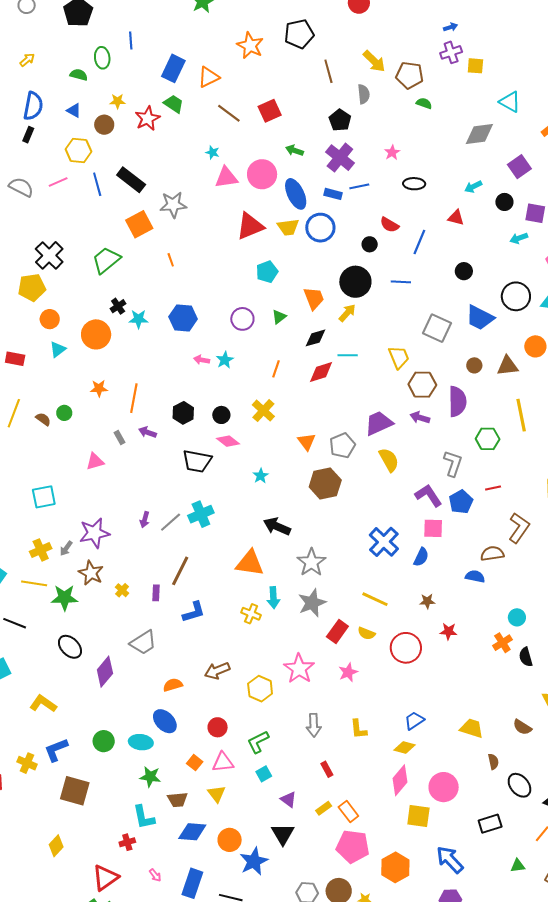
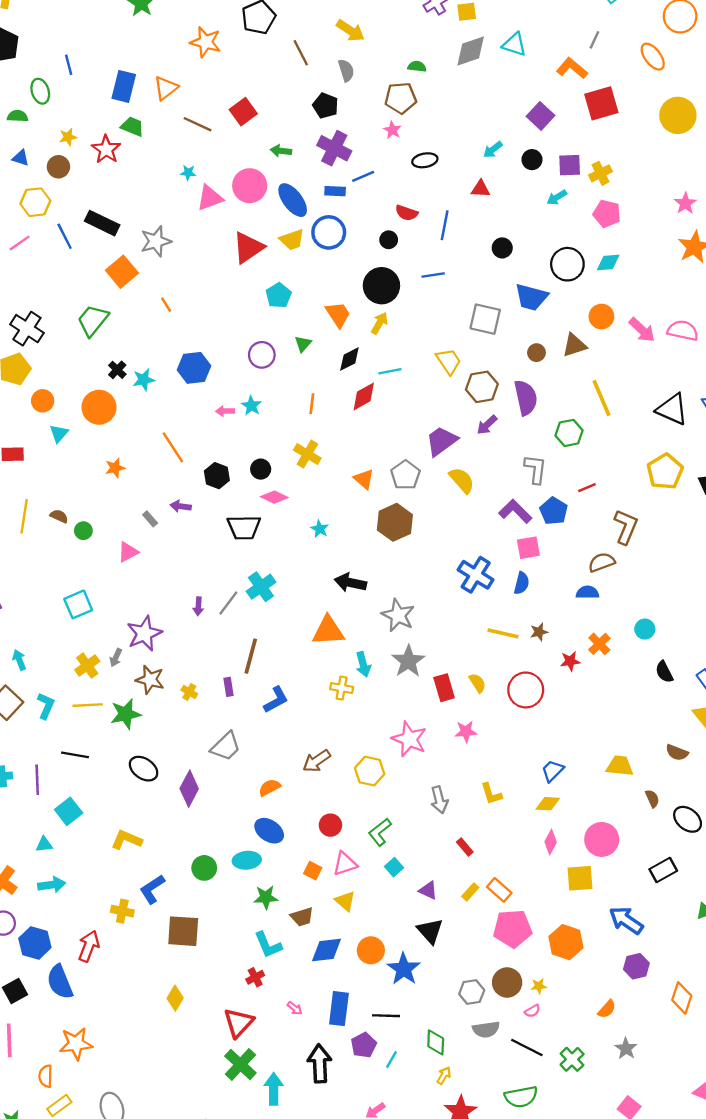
brown pentagon: (410, 75) -> (401, 98), moved
gray diamond: (479, 134) -> (471, 51), moved
orange line: (134, 398) -> (173, 447), moved, turned -32
green circle: (64, 413) -> (83, 531), moved
purple arrow: (420, 418) -> (487, 425), turned -48
yellow line: (375, 599) -> (503, 633), moved
red rectangle: (337, 631) -> (444, 688), turned -40
yellow semicircle: (366, 633) -> (477, 683), turned -132
orange cross: (502, 643) -> (599, 644), moved
pink star: (348, 672) -> (466, 732), turned 30
pink diamond: (400, 780) -> (551, 842), size x0.7

